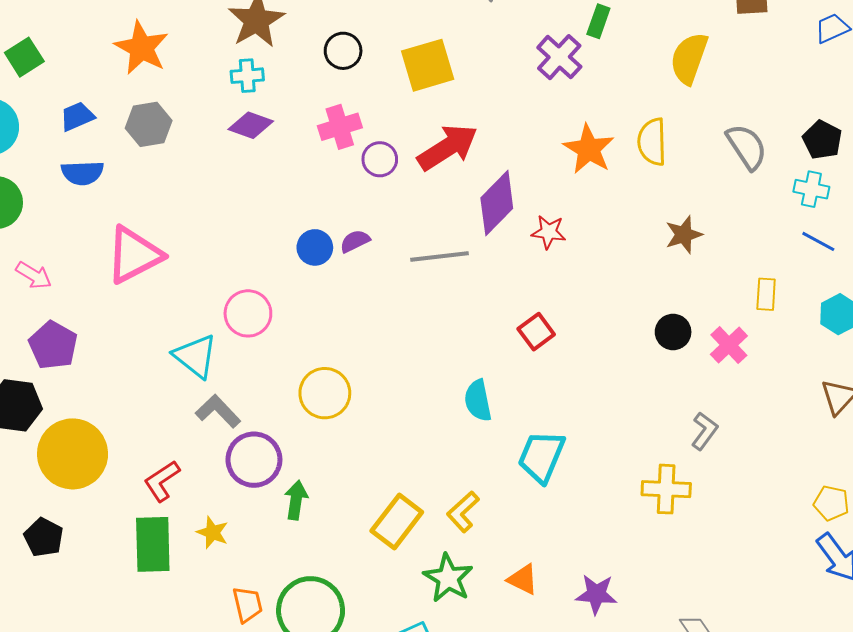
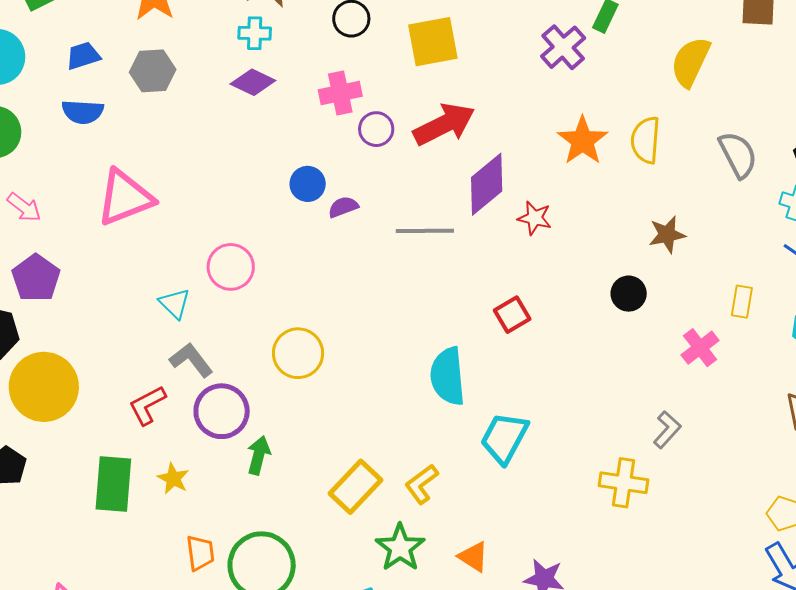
blue circle: (315, 247) -> (308, 184), moved
black circle: (673, 332) -> (629, 294), moved
cyan triangle: (195, 356) -> (175, 303), size x0.7
cyan semicircle: (478, 401) -> (448, 376), size x1.4
red L-shape: (162, 481) -> (147, 405), moved

